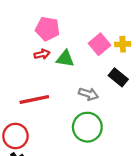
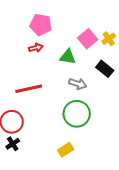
yellow cross: (123, 44) -> (109, 39), turned -32
green triangle: (65, 59) -> (68, 57), moved

